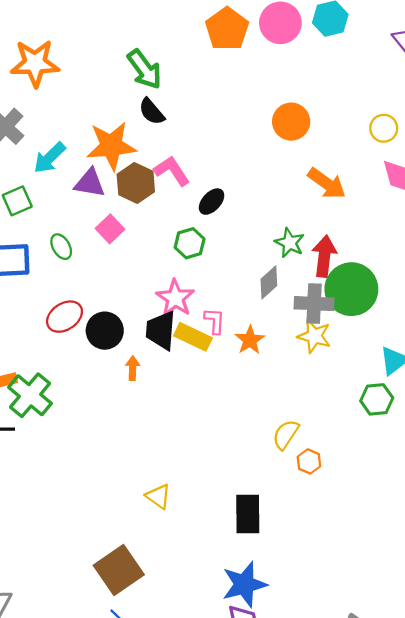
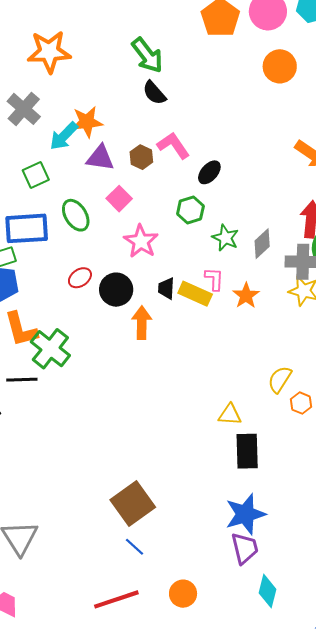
orange circle: (291, 122) -> (280, 66), moved
orange star: (111, 146) -> (87, 122), moved, size x0.7
brown hexagon: (136, 183) -> (141, 157), size x0.7
green star: (290, 243) -> (225, 238), moved
green ellipse: (61, 247) -> (76, 215), size x1.4
pink star: (175, 298) -> (141, 241), moved
red ellipse: (65, 317) -> (80, 278), size x0.7
black trapezoid: (161, 330) -> (166, 288), size x0.6
orange arrow: (133, 368) -> (142, 323), size x1.5
yellow triangle: (158, 496) -> (230, 415), moved, turned -30

